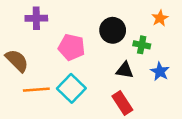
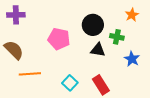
purple cross: (36, 18) -> (16, 15), moved
black triangle: (125, 70) -> (98, 50), moved
cyan square: (71, 88) -> (70, 83), moved, size x0.7

